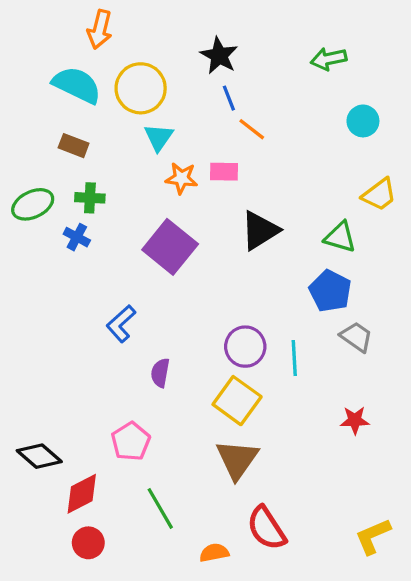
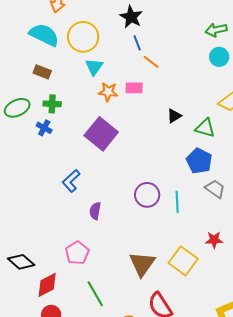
green arrow: (329, 59) -> (216, 30), moved
black triangle: (260, 231) -> (174, 116), moved, size x0.6
yellow square: (237, 401) -> (183, 261), moved

